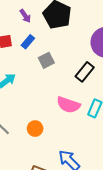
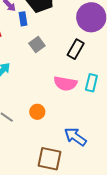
blue rectangle: (28, 42) -> (23, 19), moved, turned -40

